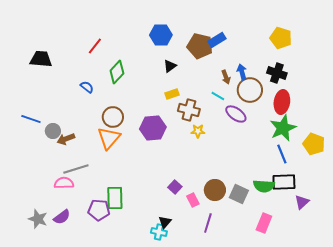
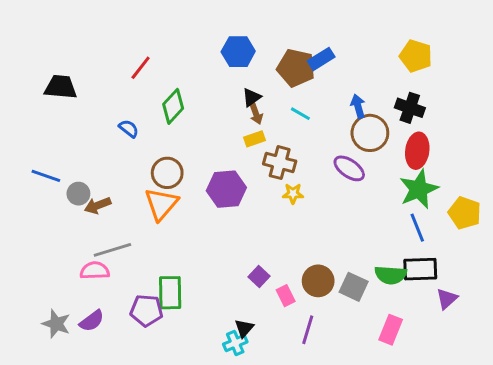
brown arrow: (226, 77) -> (256, 114), moved
cyan line: (218, 96) -> (300, 114), moved
cyan cross: (159, 232) -> (235, 343), turned -35

